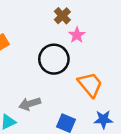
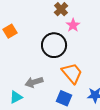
orange trapezoid: (90, 84) -> (72, 73), moved

